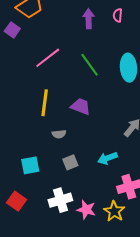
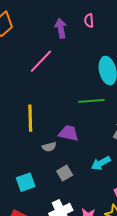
pink line: (48, 58) -> (41, 61), moved
green line: (90, 65) -> (92, 101), moved, turned -50
purple trapezoid: (81, 107) -> (69, 133), moved

